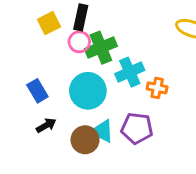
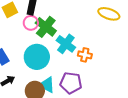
green cross: (101, 48) -> (46, 27), turned -30
cyan cross: (130, 72) -> (66, 44), turned -30

